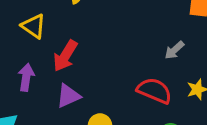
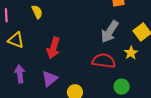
gray arrow: (174, 50) -> (110, 32), size x1.6
red arrow: (65, 56) -> (53, 48), moved

